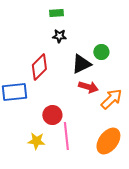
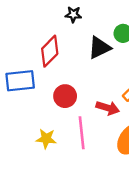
red arrow: (88, 87) -> (108, 108), moved
red circle: (52, 115) -> (65, 96), moved

